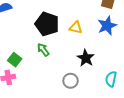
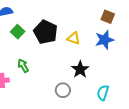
green arrow: (43, 50) -> (23, 66), moved
green square: (15, 60) -> (18, 32), moved

